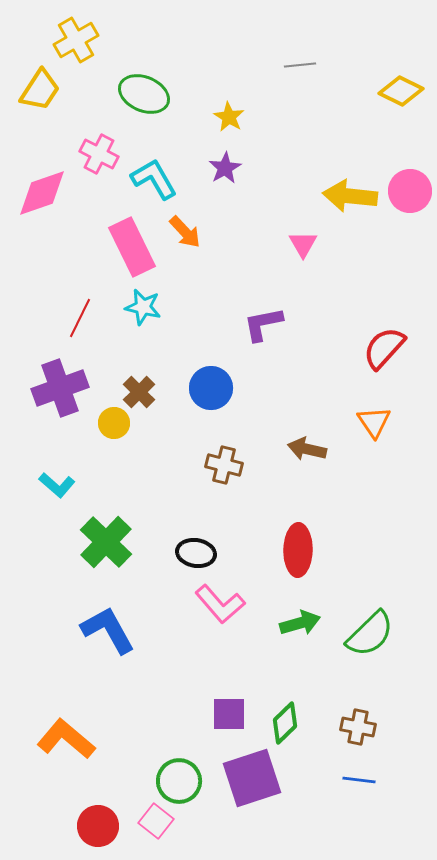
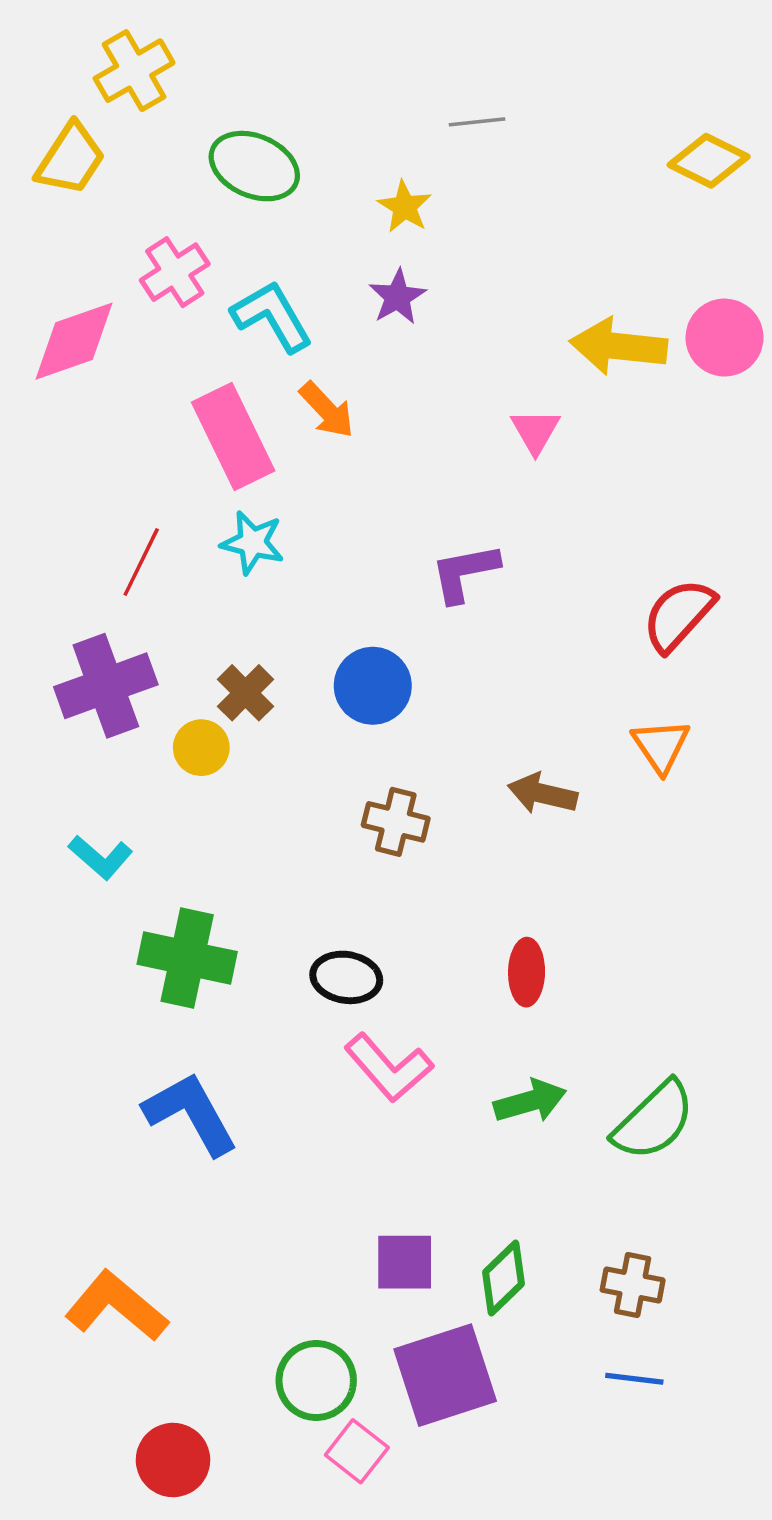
gray line: (300, 65) -> (477, 122), moved
pink cross: (99, 154) -> (175, 272), turned 30
green cross: (106, 542) -> (187, 958), turned -32
red ellipse: (298, 550) -> (527, 972), size x0.7
pink square: (156, 821) -> (357, 1451), moved

